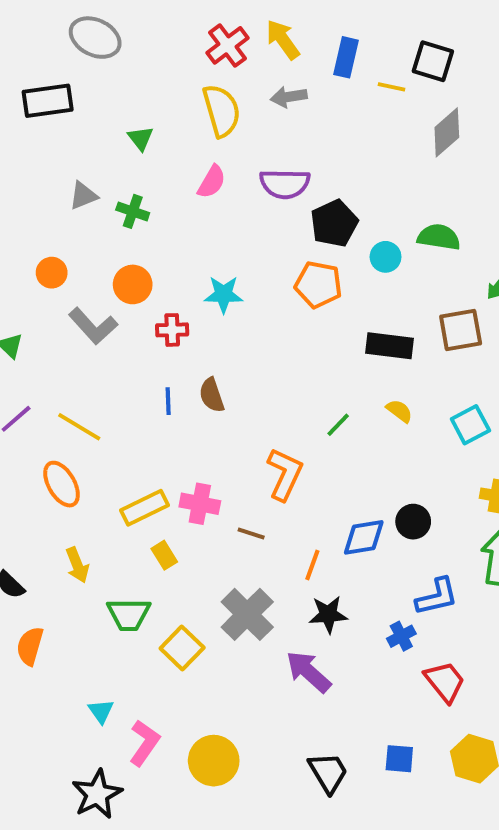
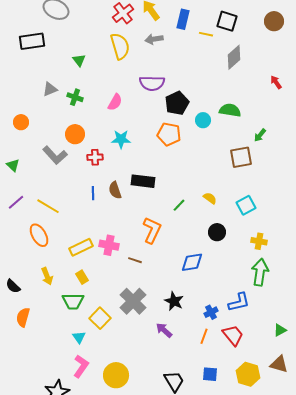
pink semicircle: (212, 182) -> (115, 102), moved
orange circle: (52, 273) -> (21, 122), moved
black rectangle: (389, 346) -> (143, 181), moved
black circle: (413, 522) -> (217, 232), moved
yellow rectangle: (164, 555) -> (82, 277), moved
orange line: (312, 565) -> (204, 336), moved
blue L-shape: (437, 597) -> (239, 302), moved
black star: (328, 614) -> (174, 301), turned 30
purple arrow: (308, 672) -> (164, 330), size x0.7
cyan triangle: (101, 711) -> (79, 337), moved

